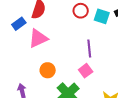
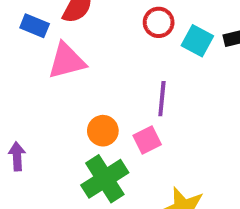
blue rectangle: (19, 24) -> (35, 26), turned 48
orange circle: (48, 70) -> (103, 131), moved

